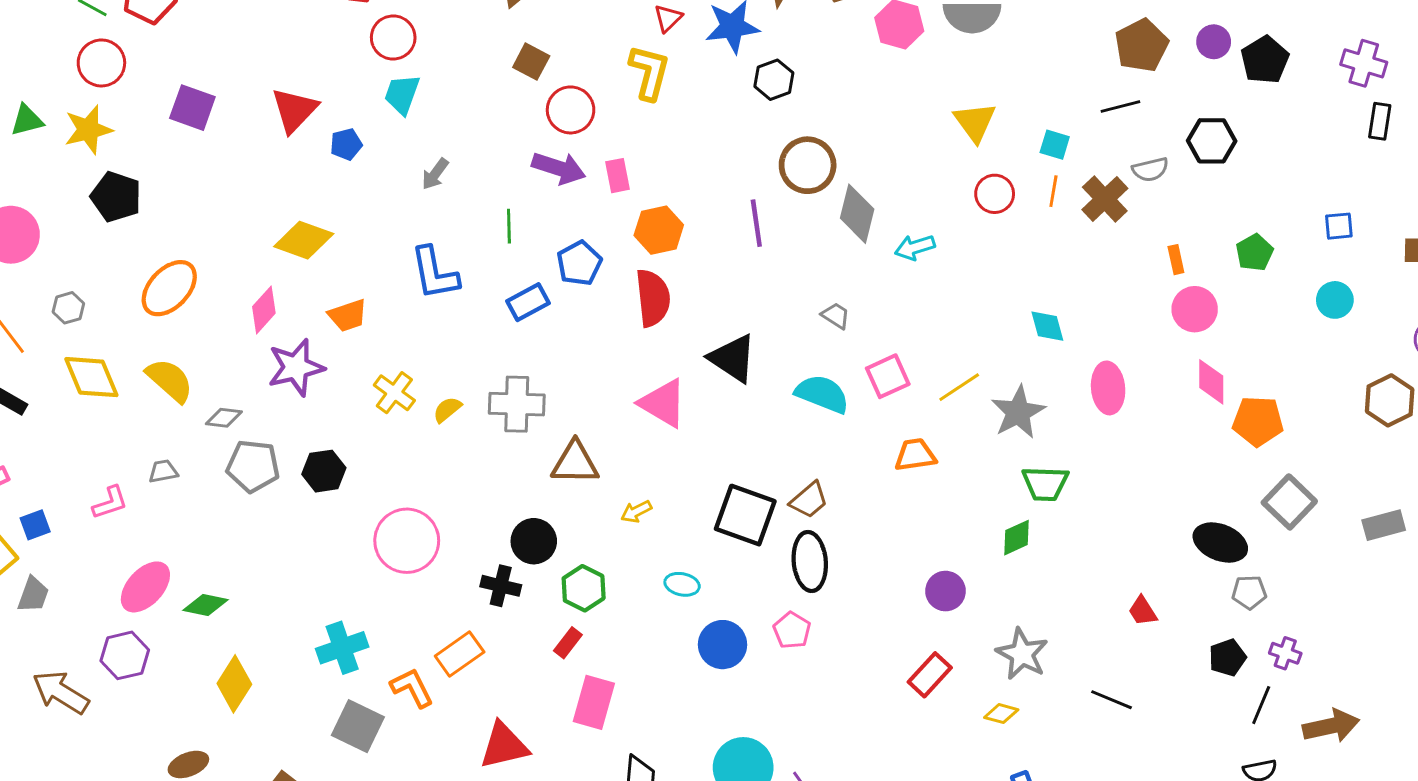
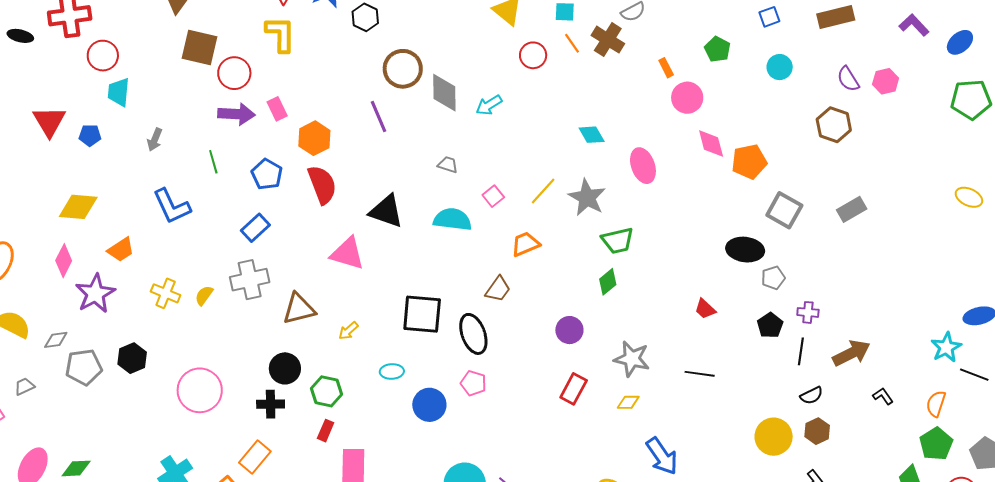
brown square: (531, 62) -> (199, 48), size x1.5
blue pentagon: (346, 144) -> (90, 135), turned 30
orange line: (1053, 191) -> (572, 43), turned -30
blue rectangle: (528, 302) -> (255, 228), moved
pink square: (888, 376) -> (493, 196), size x0.7
brown trapezoid: (809, 500) -> (498, 289), moved

